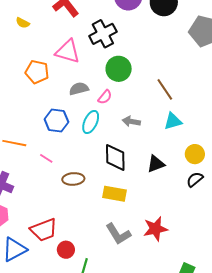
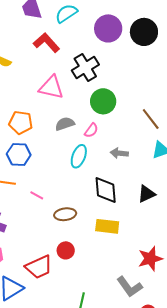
orange pentagon: (37, 72) -> (21, 123), moved
blue hexagon: (56, 121) -> (19, 154), moved
gray L-shape: (118, 234) -> (129, 287), moved
red circle: (66, 250) -> (66, 250), moved

